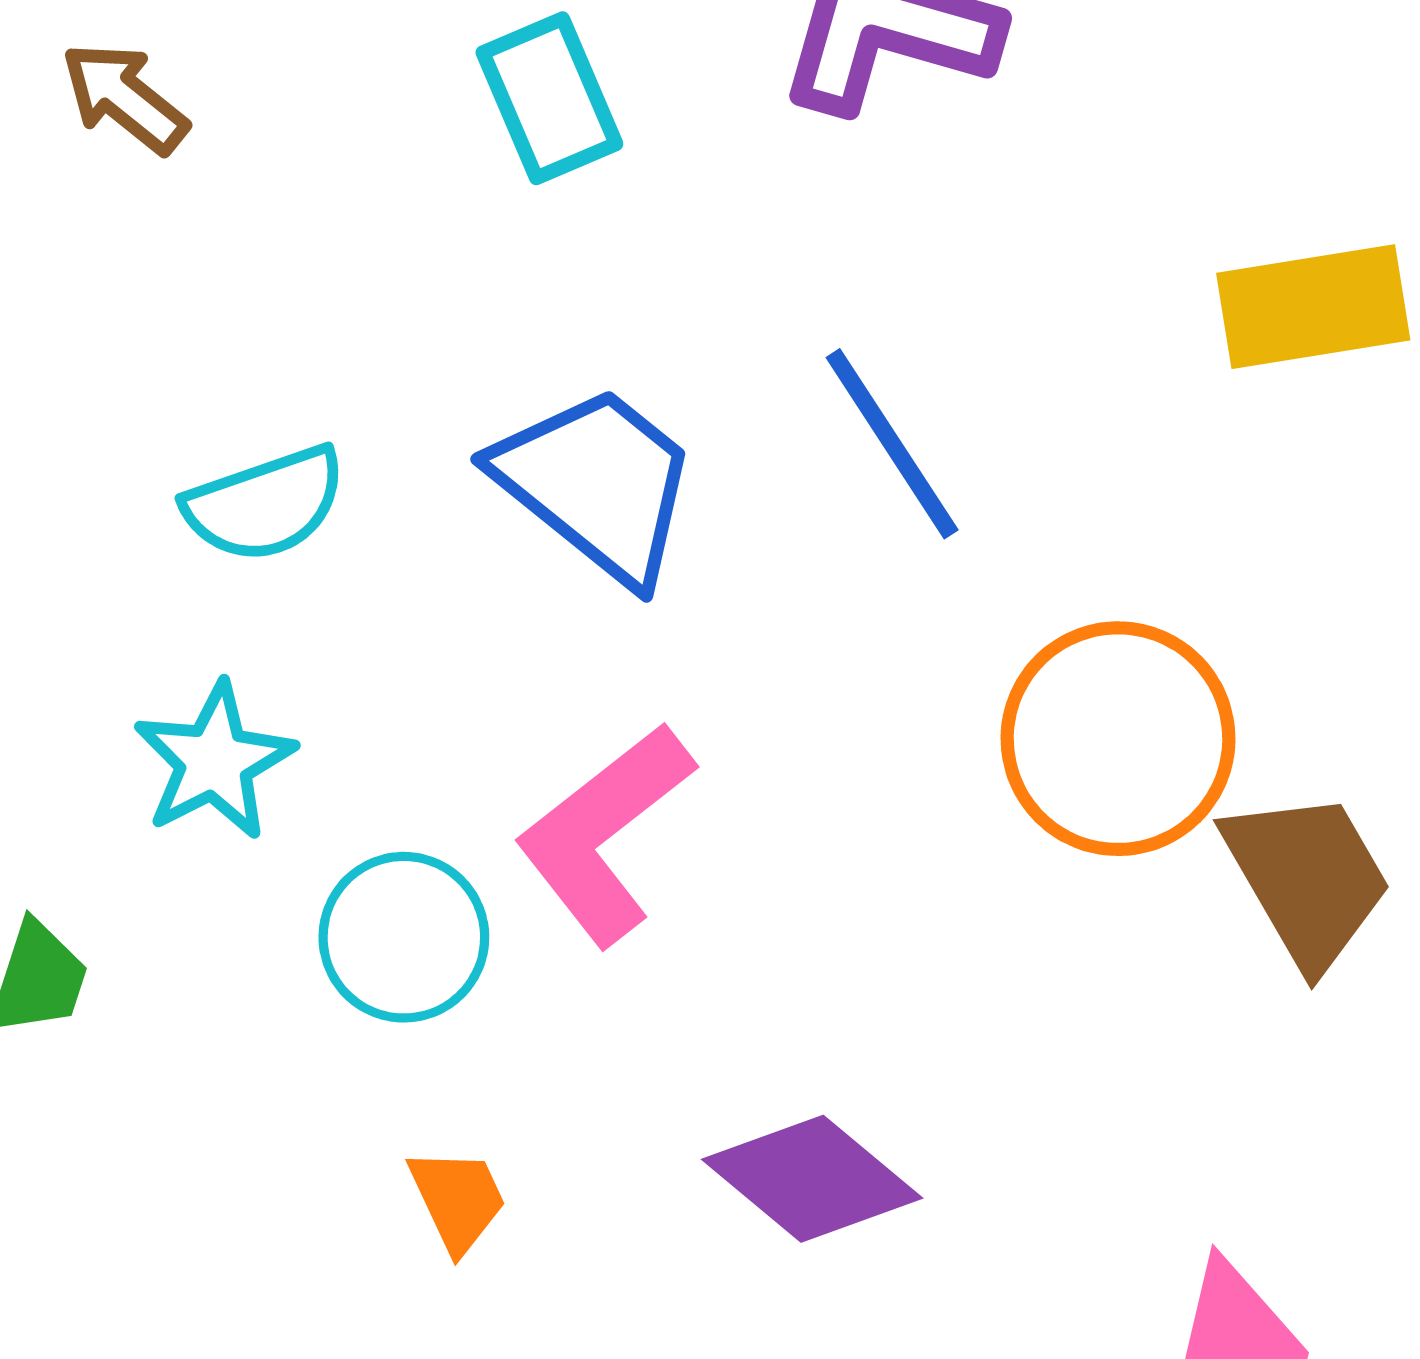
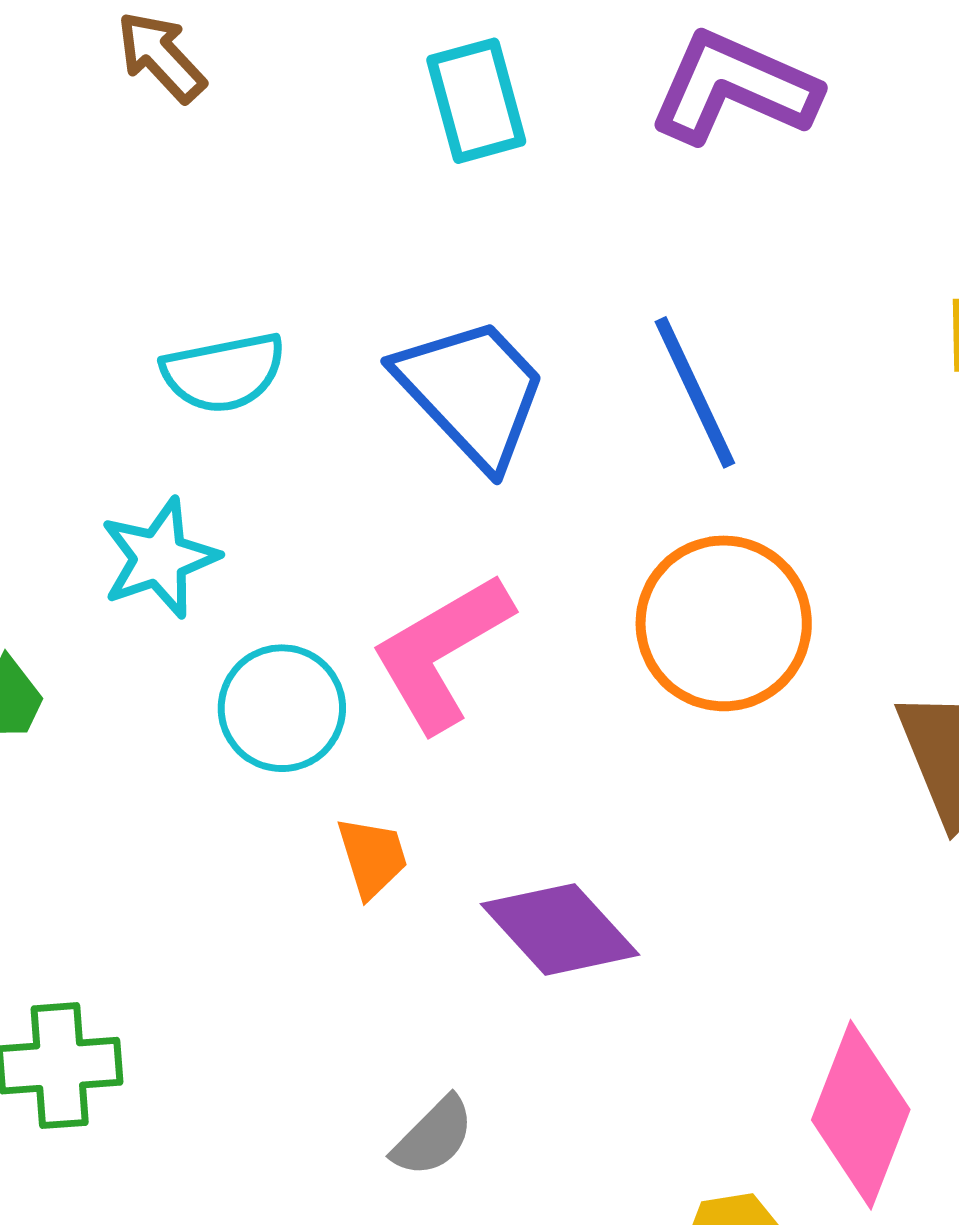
orange circle: (1118, 739) -> (724, 623), moved
orange trapezoid: (458, 1200) -> (372, 857), moved

